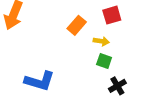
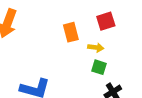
orange rectangle: (77, 25) -> (71, 32), turned -54

